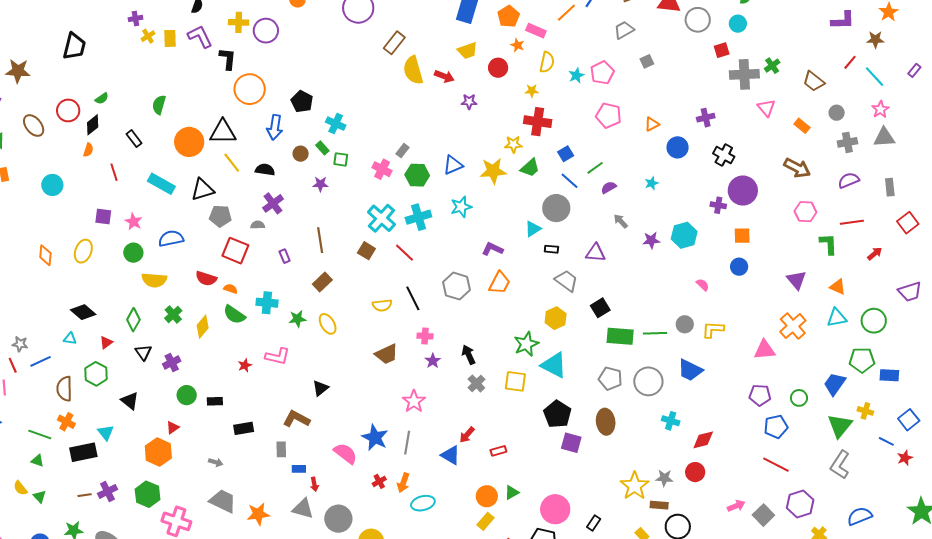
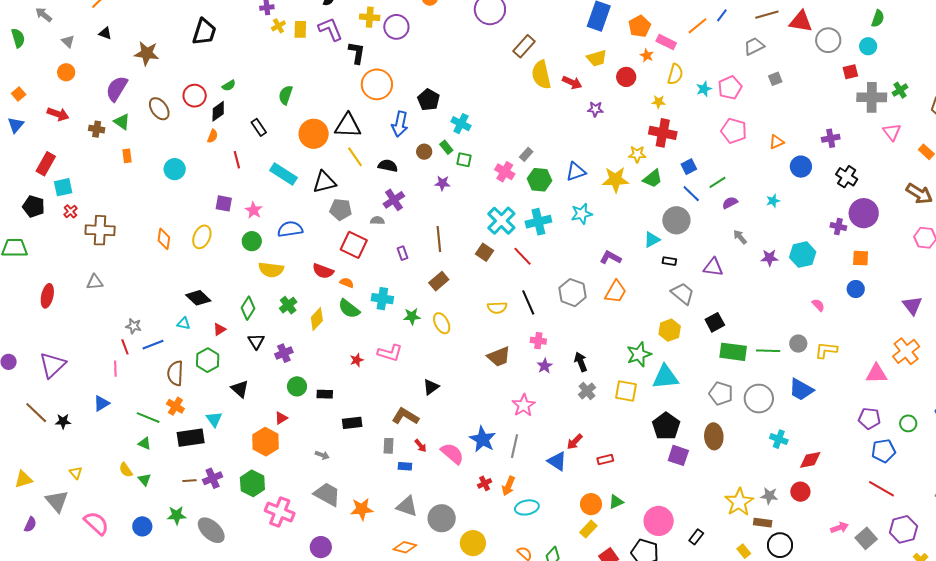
cyan triangle: (554, 365) -> (665, 377), turned -36
red arrow: (314, 484) -> (420, 446), moved, turned -32

